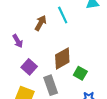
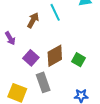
purple square: (29, 67) -> (31, 58), moved
green square: (80, 73) -> (78, 60), moved

